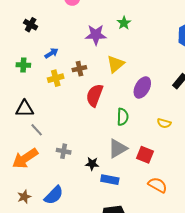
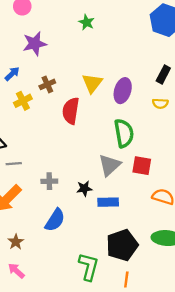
purple star: (96, 35) -> (35, 44), moved
yellow triangle: (116, 64) -> (92, 83), moved
green semicircle: (123, 117) -> (124, 133), moved, size x1.4
yellow semicircle: (164, 123) -> (160, 103), moved
gray line: (37, 130) -> (14, 164), turned -40
blue semicircle: (54, 195) -> (55, 220), moved

